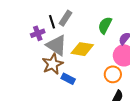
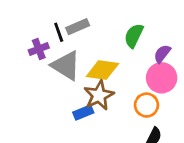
gray rectangle: (65, 18) -> (78, 27), turned 35
brown star: (53, 64) -> (99, 95), moved
blue rectangle: (68, 79) -> (83, 113), turned -48

